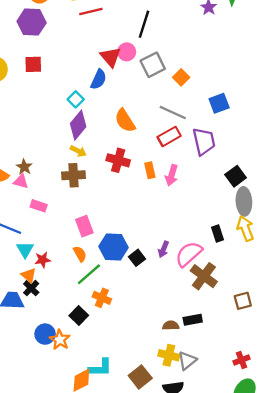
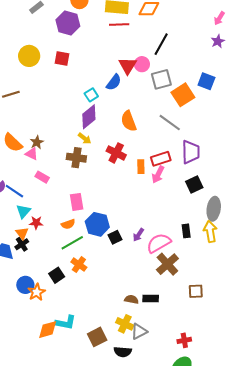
orange square: (181, 77) -> (183, 95), size x1.6
blue square: (219, 103) -> (206, 81), moved, turned 30
red rectangle: (169, 136) -> (161, 159), moved
black square: (236, 176) -> (194, 185), moved
orange semicircle: (80, 254) -> (68, 224), turned 88

